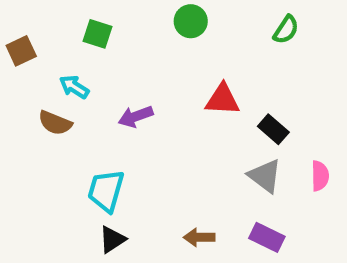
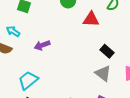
red triangle: (222, 100) -> (91, 19), moved
cyan trapezoid: (106, 191) -> (28, 80), turned 35

